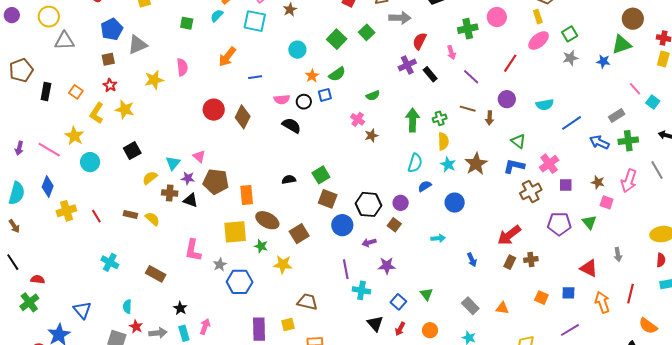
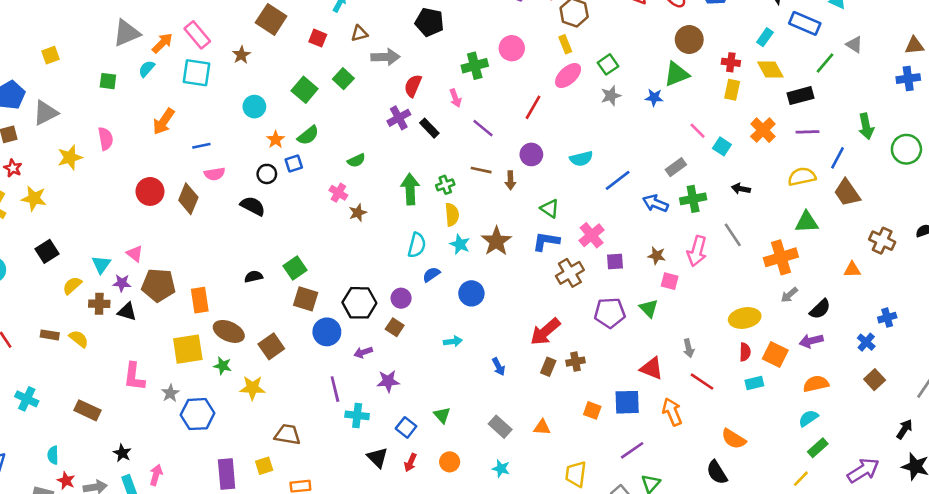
pink semicircle: (282, 99) -> (215, 174), moved
blue square: (568, 293) -> (627, 402), size x1.5
red line: (630, 294) -> (702, 382), moved, turned -66

